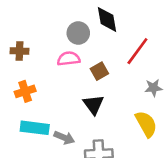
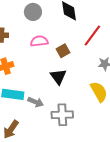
gray circle: (78, 33) -> (33, 12), moved

